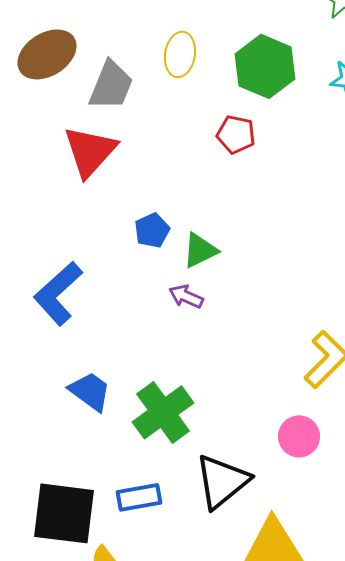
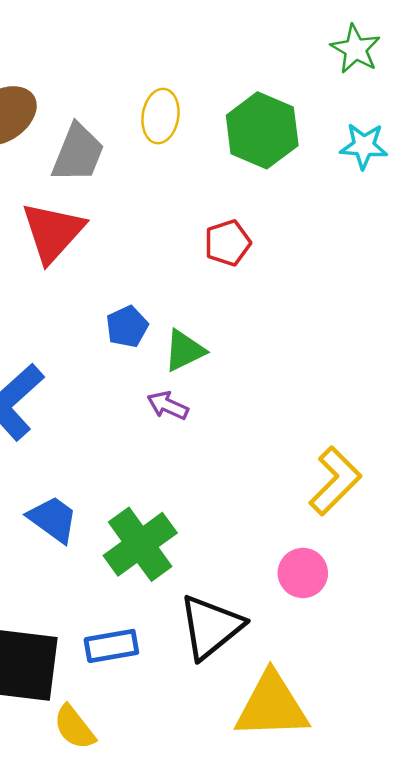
red pentagon: (236, 134) -> (227, 243), moved, turned -30

